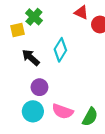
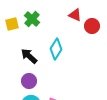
yellow square: (17, 30) -> (12, 24), moved
purple circle: (39, 87) -> (29, 81), moved

